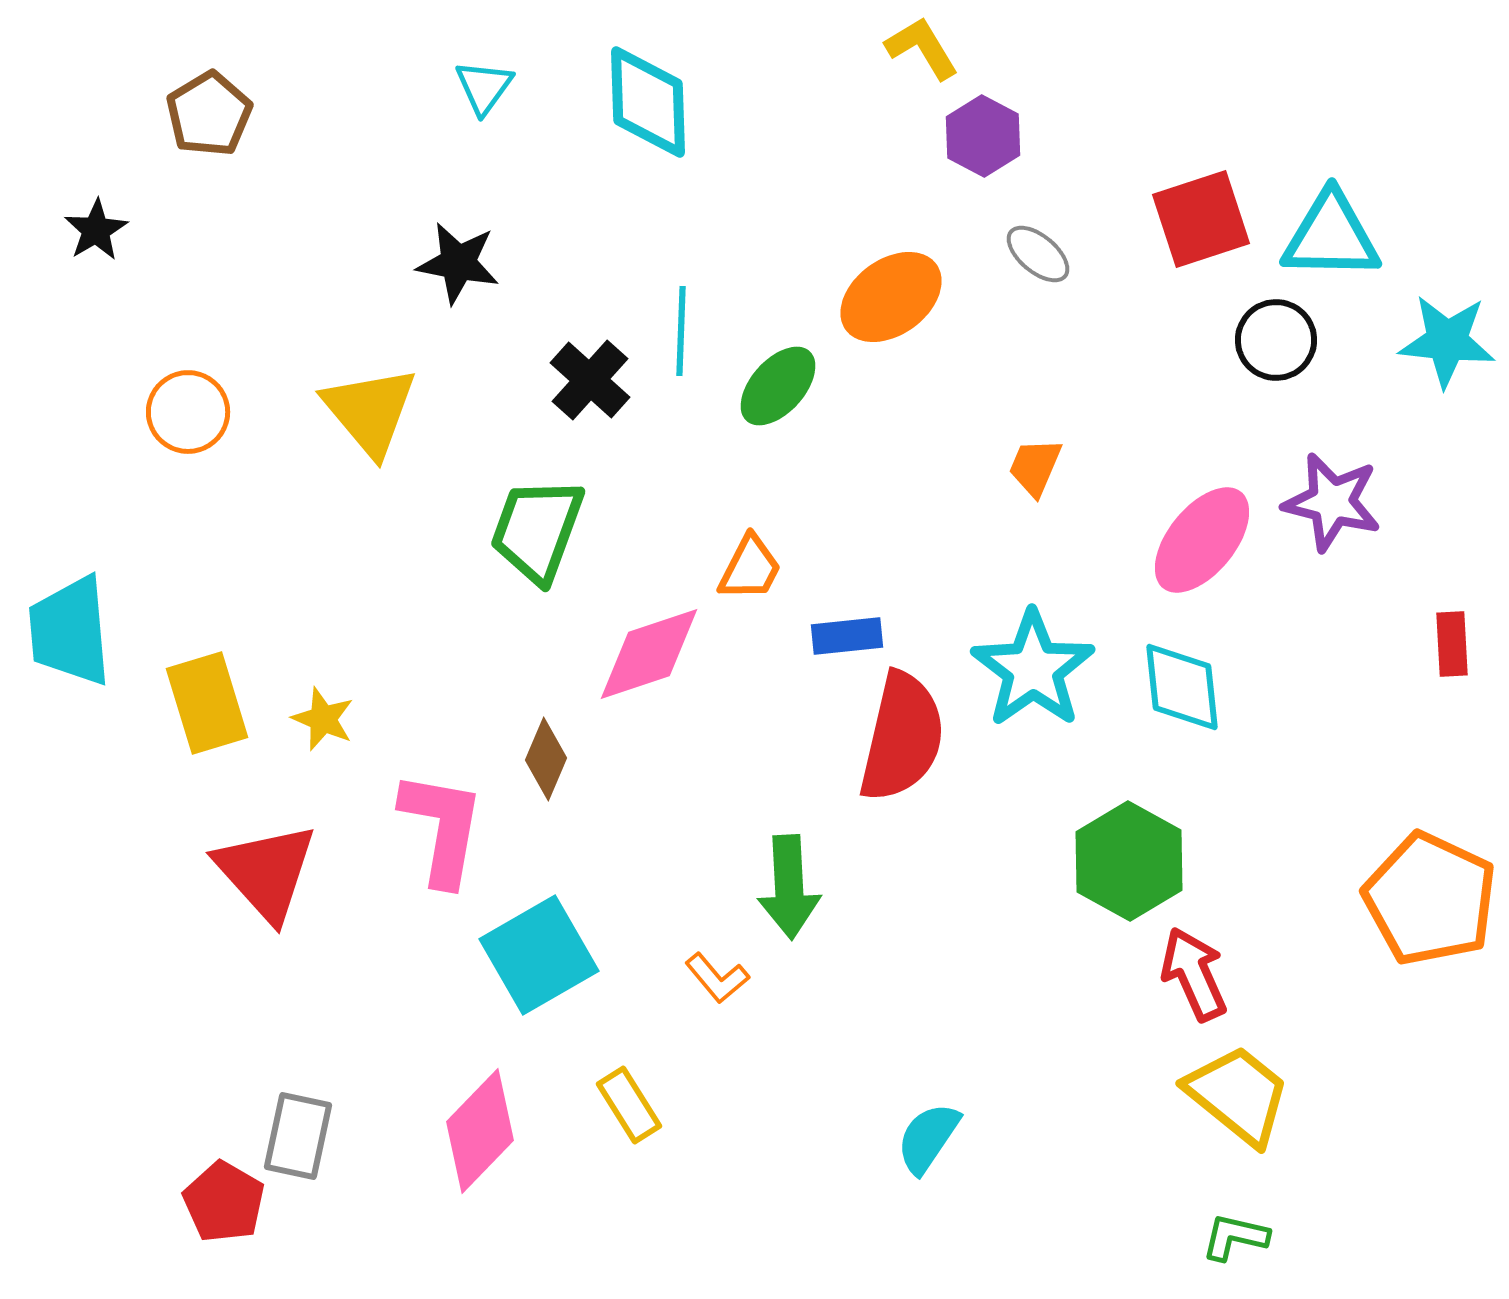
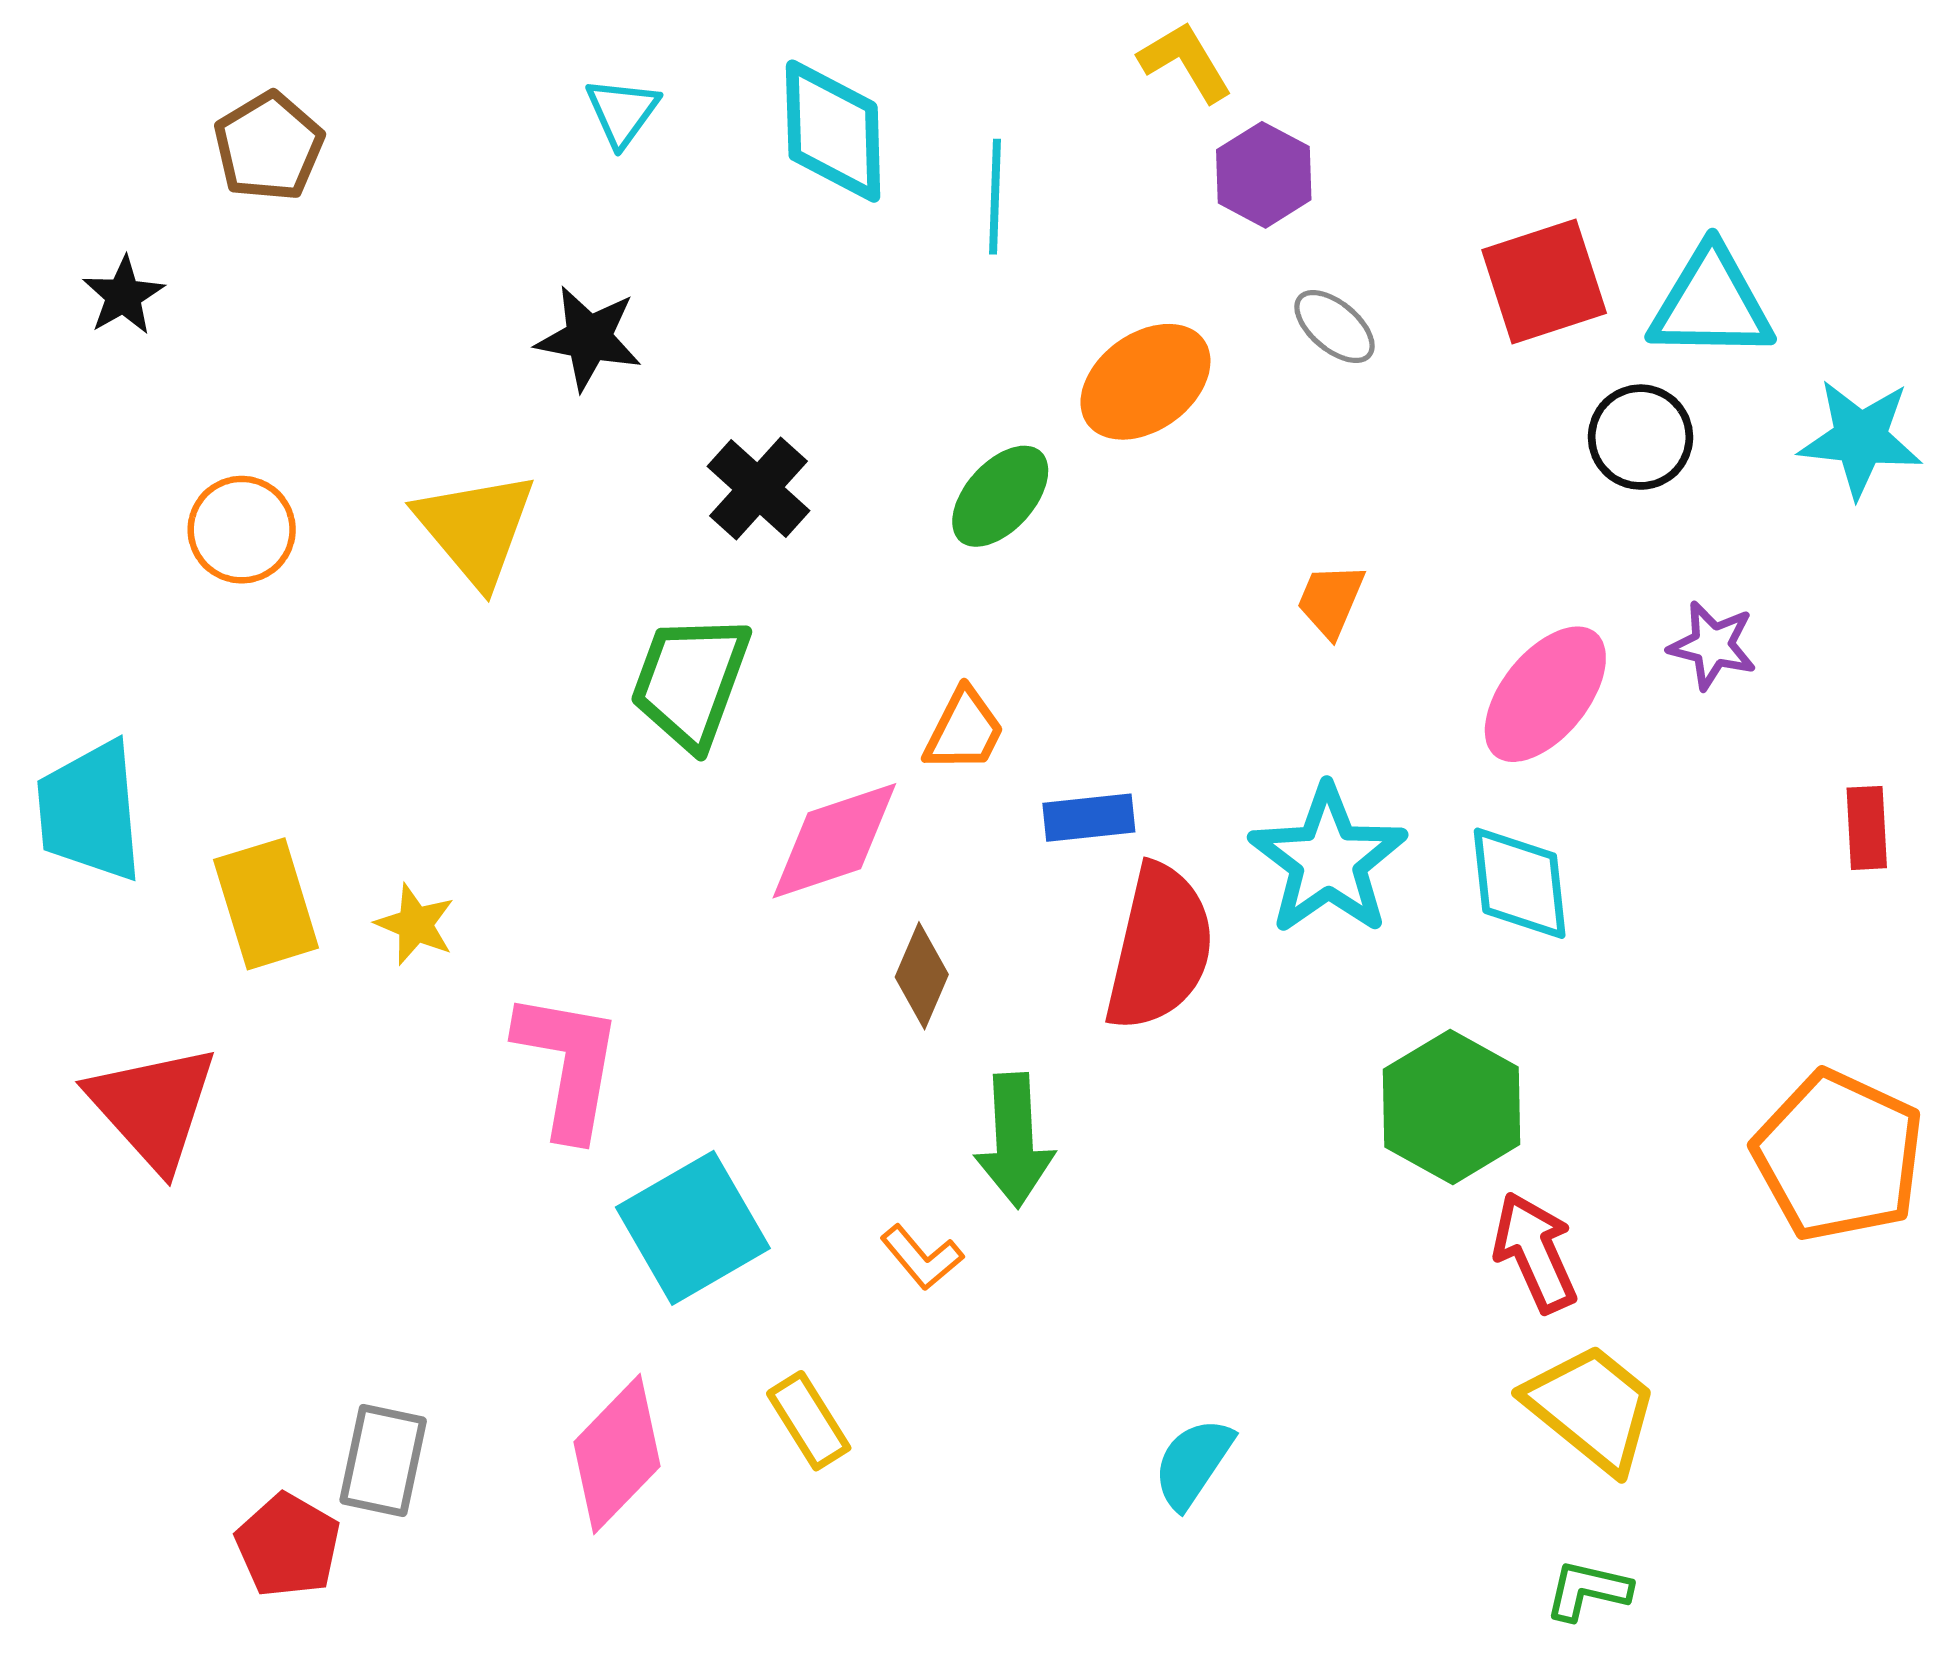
cyan line: (681, 331) -> (995, 197), moved
purple star: (1332, 502) -> (1712, 645), size x0.7
brown diamond: (546, 759) -> (922, 976), moved
red triangle: (266, 872) -> (153, 1107), moved

